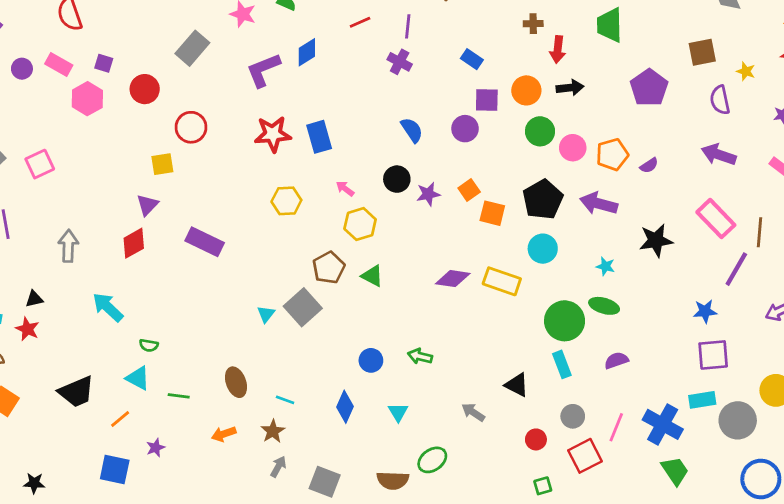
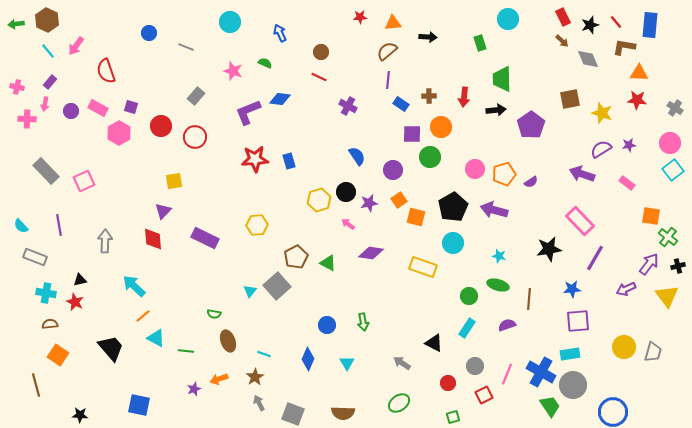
red line: (360, 22) -> (319, 77), turned 49
brown cross: (533, 24) -> (429, 96), moved
purple line: (408, 26) -> (388, 80), moved
gray rectangle: (192, 48) -> (196, 96), size x0.7
blue diamond: (307, 52) -> (280, 99), turned 40
yellow star: (746, 71) -> (602, 113), size x1.5
black arrow: (570, 88) -> (496, 110), moved
purple semicircle: (720, 100) -> (601, 149), moved, turned 70
red circle: (191, 127) -> (195, 137), moved
purple circle: (465, 129) -> (393, 170), moved
green circle: (540, 131) -> (430, 157), moved
blue rectangle: (319, 137) -> (289, 161), size x0.7
pink arrow: (345, 189) -> (348, 224), moved
yellow hexagon: (286, 201) -> (257, 225), moved
yellow hexagon: (360, 224) -> (319, 200), moved
brown line: (759, 232) -> (529, 299), moved
black star: (656, 240) -> (549, 249), moved
red diamond: (134, 243) -> (153, 239), turned -65
purple diamond: (453, 279) -> (371, 253), moved
green circle: (565, 321) -> (469, 296), size x0.6
green semicircle: (149, 345) -> (214, 314), moved
green arrow: (420, 356) -> (363, 322), turned -114
cyan rectangle: (562, 364) -> (467, 328), turned 54
black trapezoid: (76, 392) -> (111, 348), turned -108
orange line: (120, 419) -> (143, 316), moved
gray circle: (738, 420) -> (573, 385), moved
purple star: (156, 448) -> (194, 389), moved
red square: (585, 456) -> (484, 395), size x0.7
green ellipse: (432, 460) -> (399, 403), moved
gray arrow: (278, 467) -> (259, 403), turned -56

